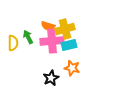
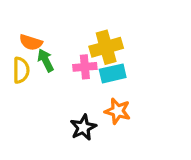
orange semicircle: (48, 26) -> (31, 42), moved
pink cross: (52, 41) -> (85, 67), size x0.6

